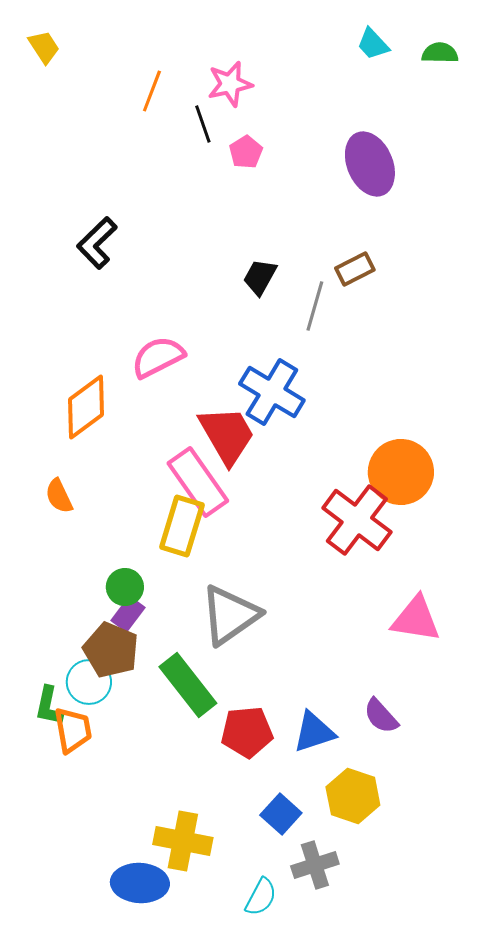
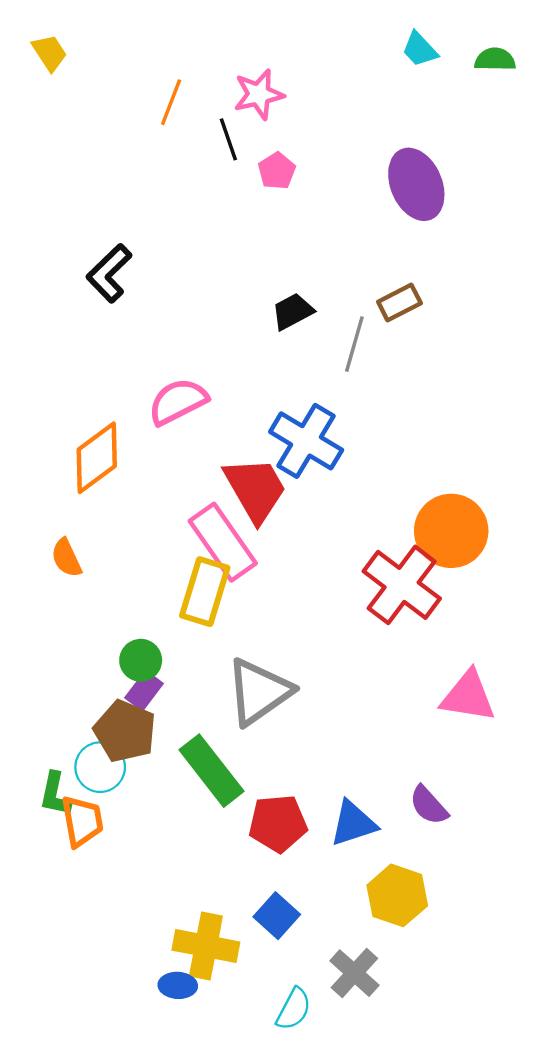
black trapezoid: (260, 277) -> (293, 311), turned 33
blue square: (281, 814) -> (277, 916), moved
gray cross: (315, 865) -> (354, 973), turned -30
blue ellipse: (140, 883) -> (178, 985), moved, size x0.6

